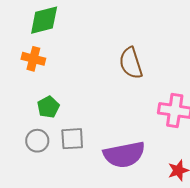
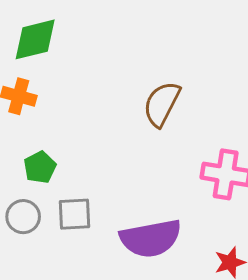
brown semicircle: (131, 63) -> (162, 104), turned 44

